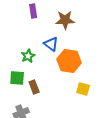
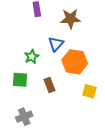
blue triangle: (51, 44) -> (56, 44), turned 35
brown rectangle: (34, 87) -> (49, 85), moved

